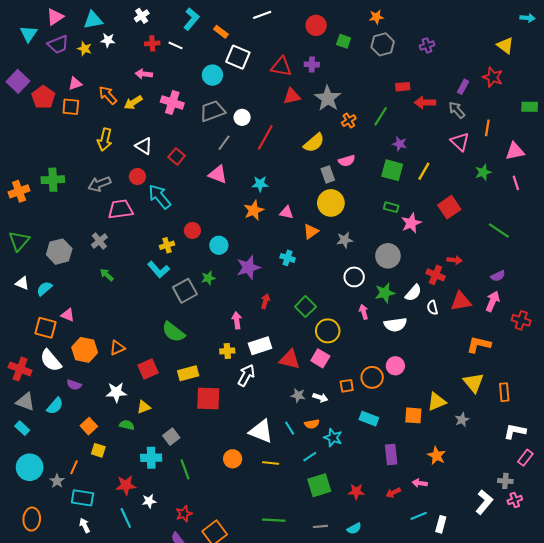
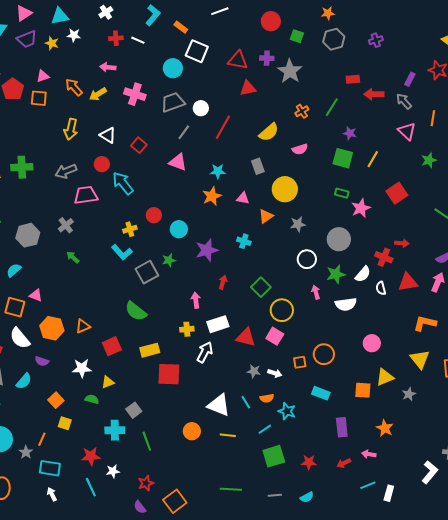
gray star: (328, 98) -> (290, 71), moved
gray rectangle: (328, 174) -> (258, 166), moved
pink circle: (395, 366) -> (372, 343), moved

